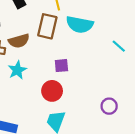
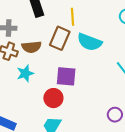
purple square: (61, 66) -> (66, 76), size x1.5
purple circle: (109, 106) -> (115, 115), moved

